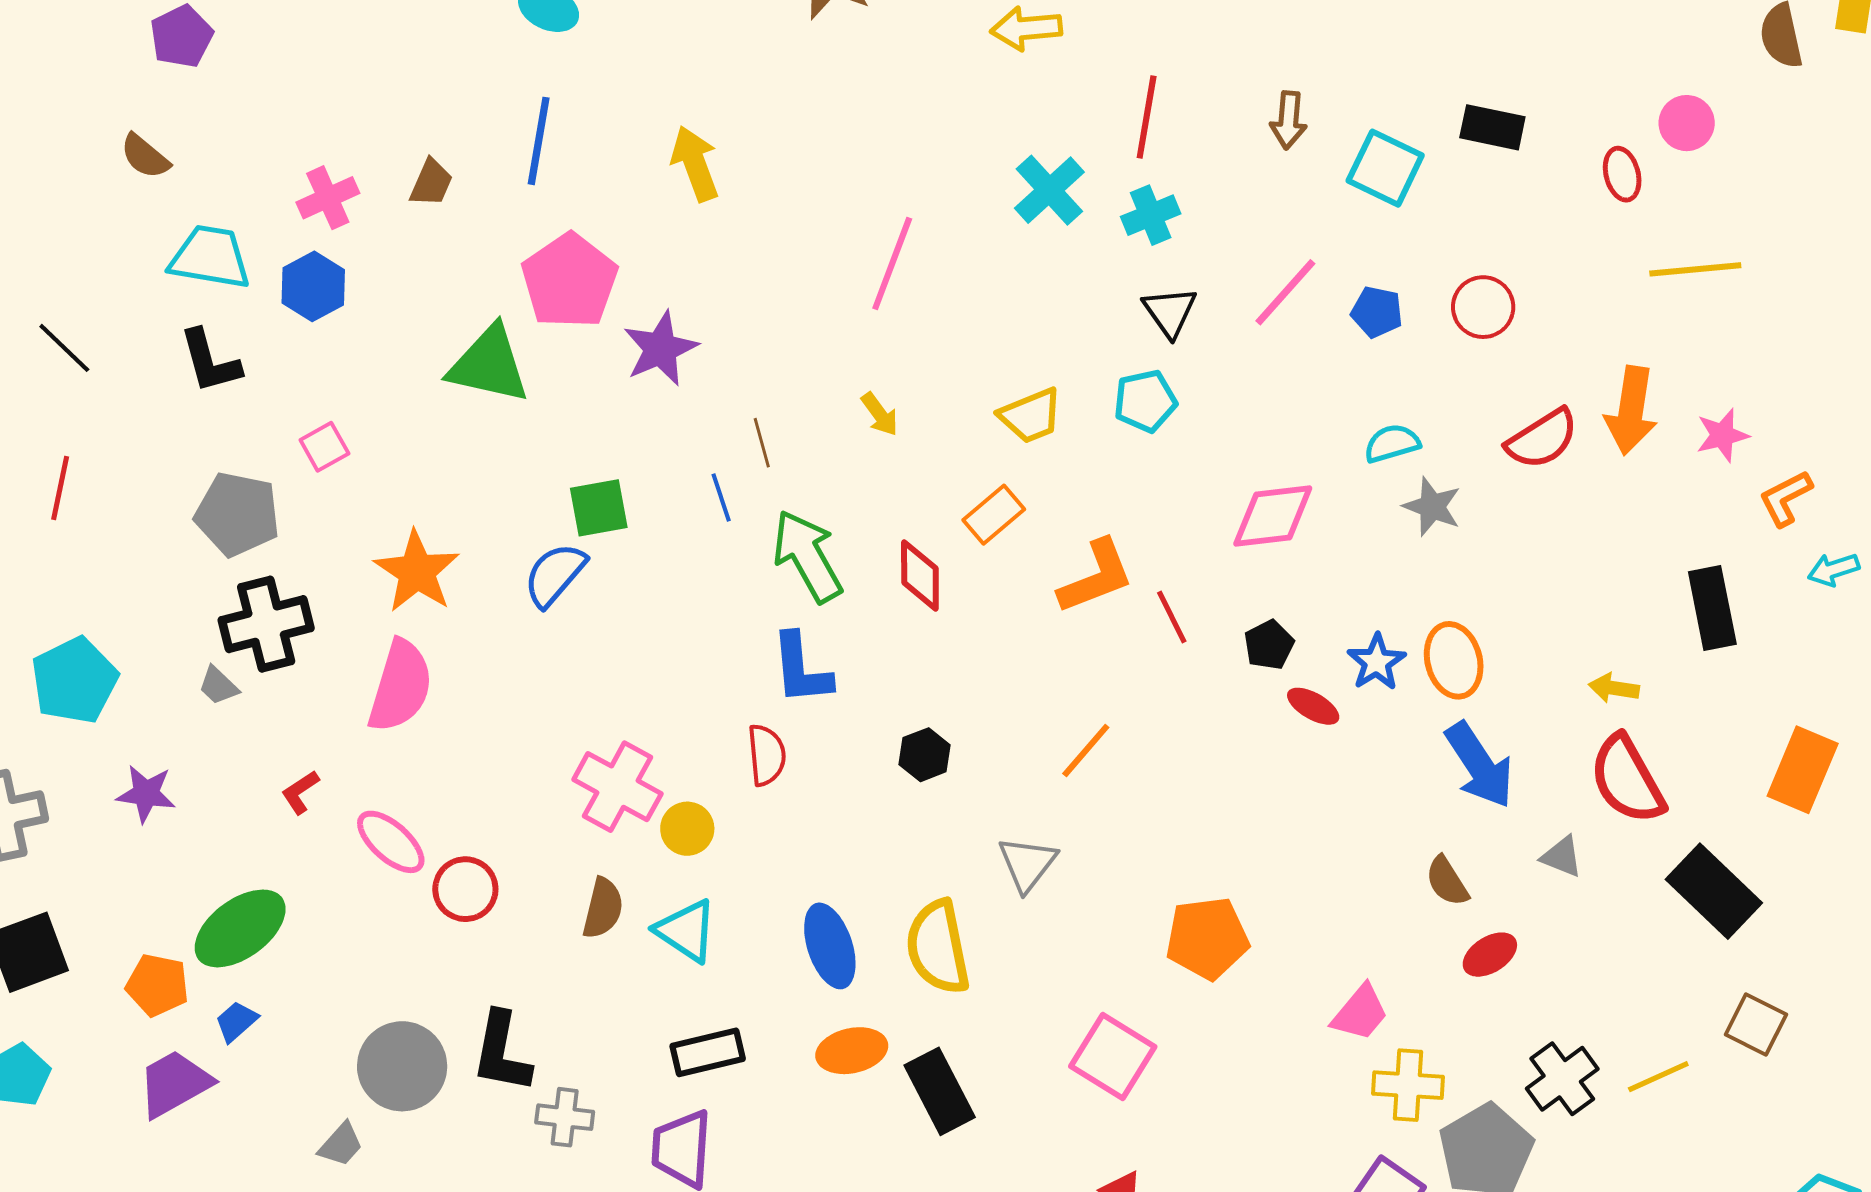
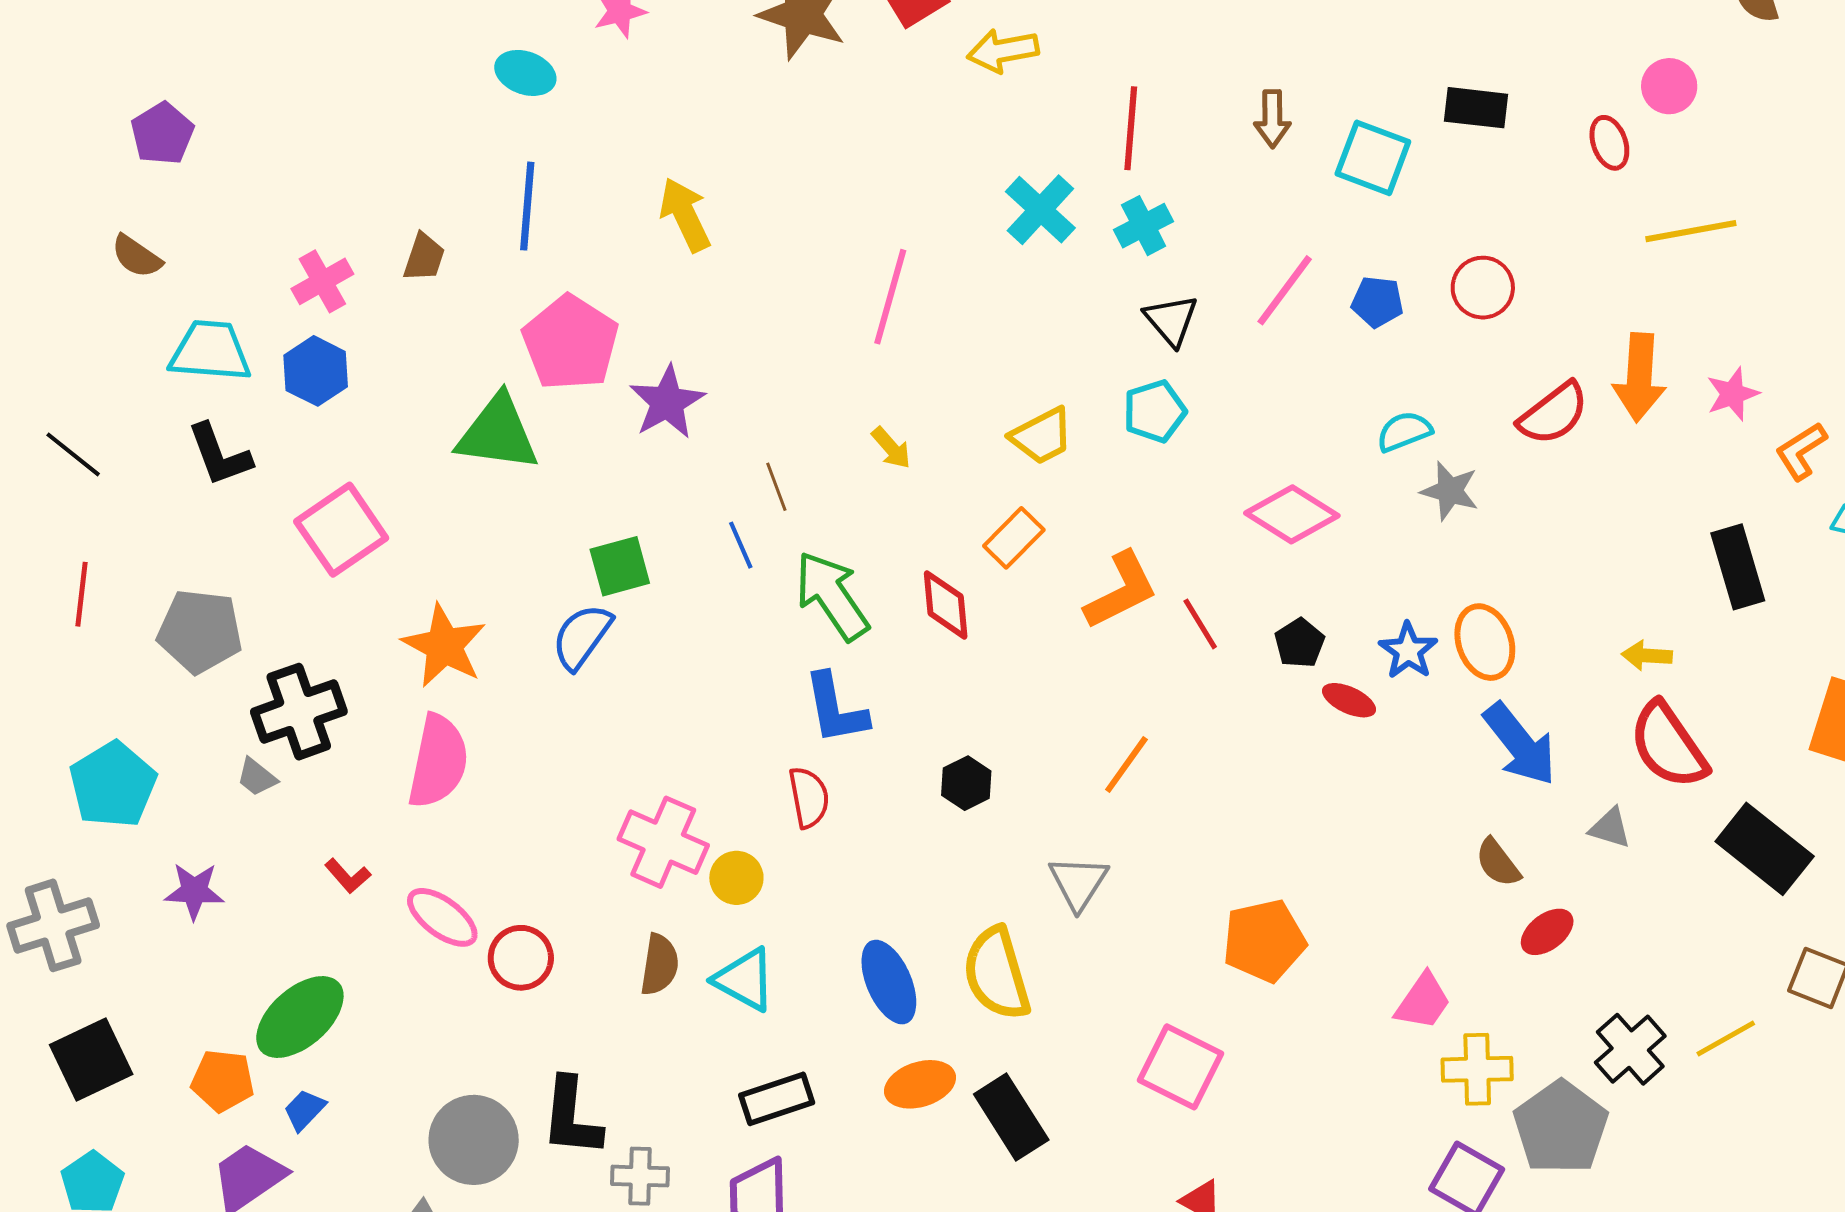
pink square: (324, 447) -> (341, 530), size x1.8
gray pentagon: (237, 514) -> (200, 631), moved
pink diamond: (1273, 516) -> (1292, 514), turned 44
red L-shape: (300, 792) -> (348, 876), turned -93

